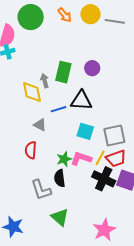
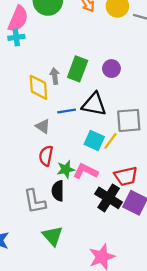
gray square: (114, 135) -> (129, 120), moved
red semicircle: (31, 150) -> (46, 156), moved
yellow line: (100, 158) -> (110, 141), moved

